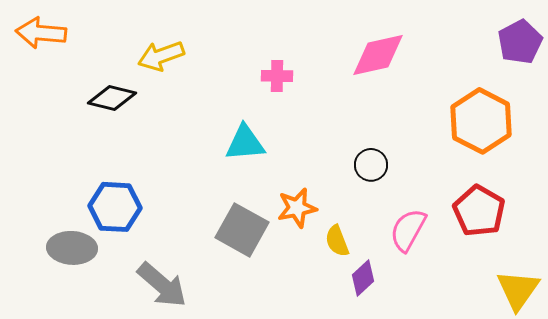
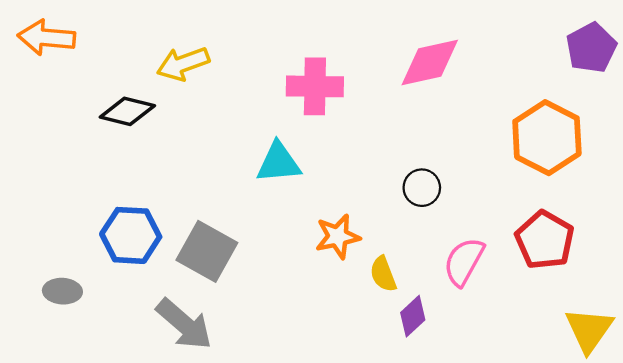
pink cross: (277, 76) -> (315, 86), size x1.6
gray square: (242, 230) -> (207, 251), moved
gray ellipse: (72, 248) -> (62, 291), moved, size x0.7

